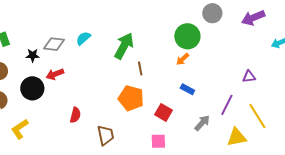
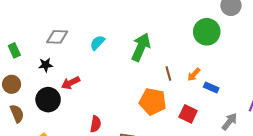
gray diamond: (54, 44) -> (57, 37), moved
orange arrow: (183, 59) -> (194, 75), moved
brown line: (140, 68) -> (168, 73), moved

